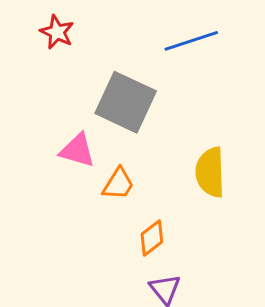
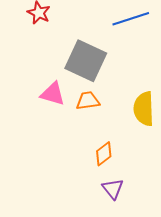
orange trapezoid: (118, 184) -> (88, 101), moved, turned -130

